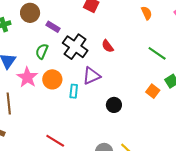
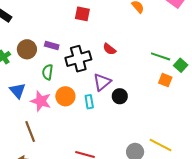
brown circle: (30, 13) -> (27, 49), moved
black cross: (75, 47) -> (78, 59), turned -35
green line: (157, 53) -> (161, 56), moved
black circle: (114, 105) -> (120, 96), moved

